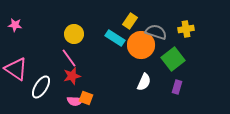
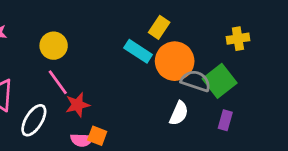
gray semicircle: (156, 32) -> (196, 81), moved
yellow circle: (74, 34) -> (54, 46), moved
pink line: (69, 58) -> (58, 82), moved

